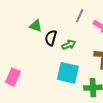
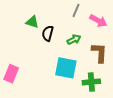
green arrow: (69, 45) -> (74, 40), moved

